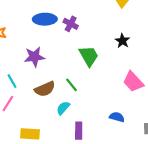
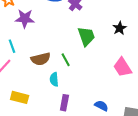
purple star: (34, 57) -> (25, 19), moved
cyan semicircle: (63, 108) -> (54, 79), turned -56
blue semicircle: (117, 117) -> (101, 106), moved

